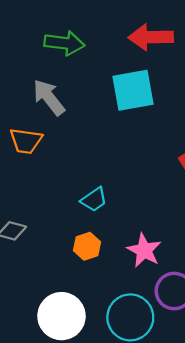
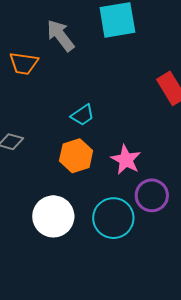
gray arrow: (49, 97) -> (60, 36), moved
orange hexagon: (87, 246) -> (76, 156), size x1.4

